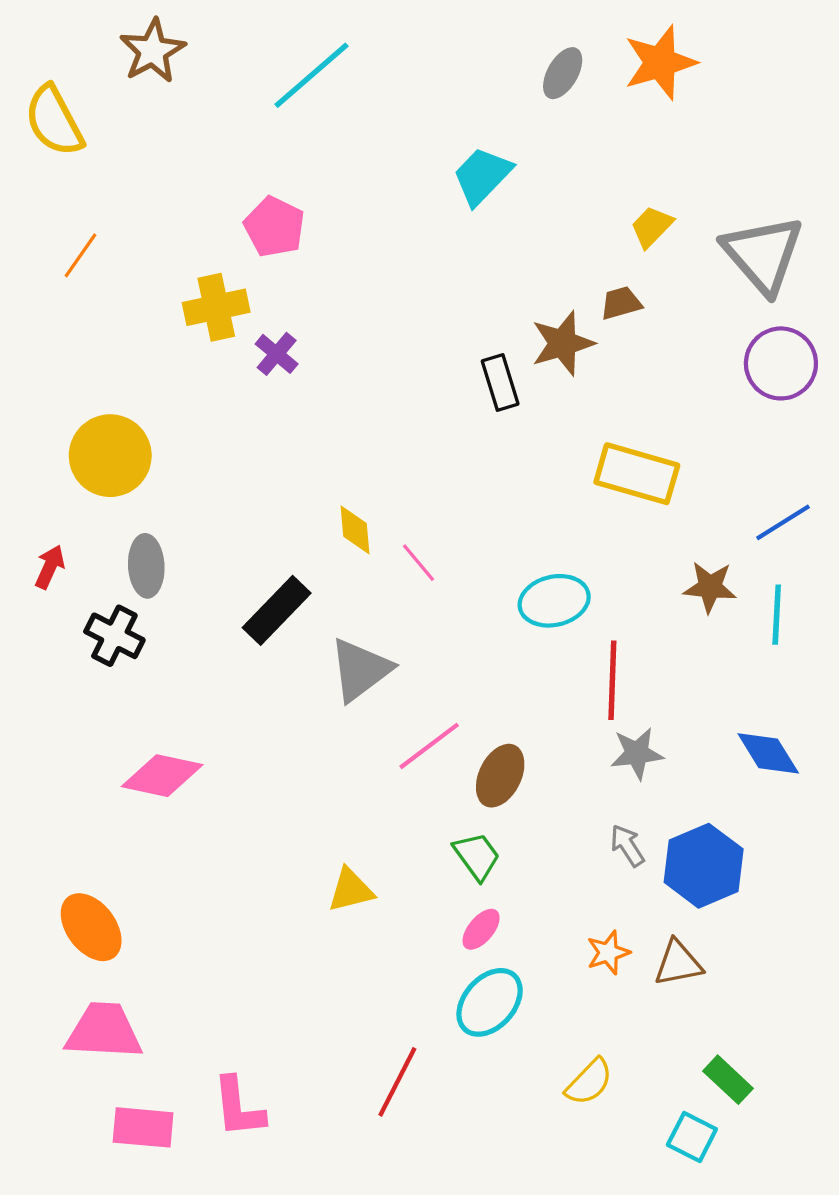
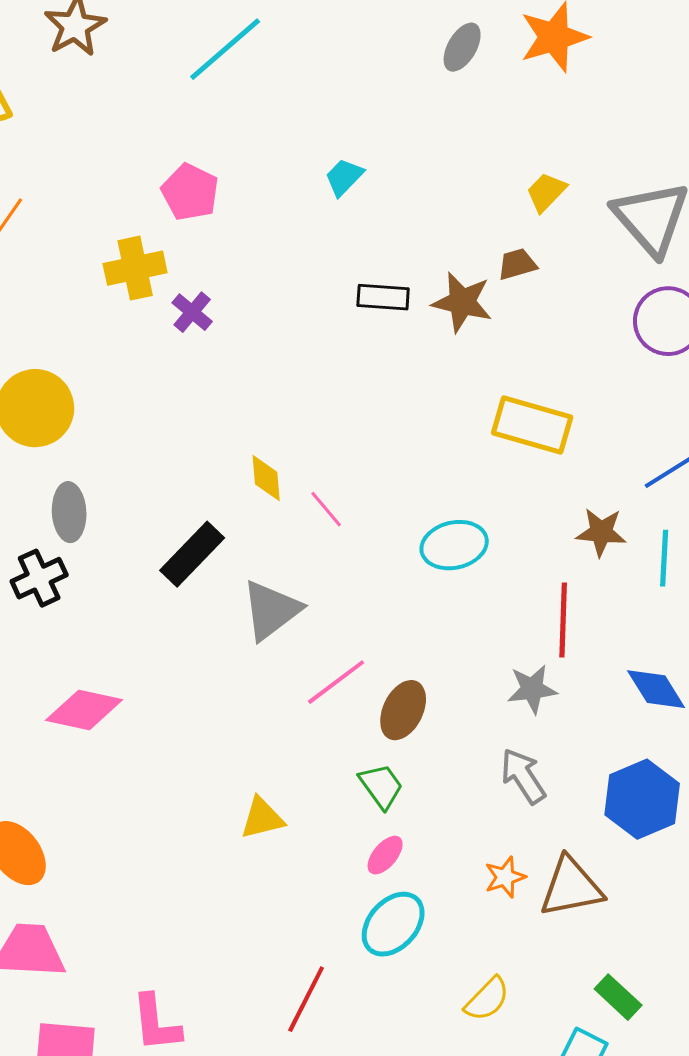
cyan trapezoid: (482, 176) -> (344, 177), moved, size x0.7
brown star: (563, 343) -> (462, 302), turned 30
black rectangle: (500, 383) -> (383, 297), moved, turned -69
black cross: (114, 636) -> (39, 578), turned 38
red line: (612, 680) -> (563, 620), moved
gray arrow: (627, 846) -> (523, 776), size x1.4
blue hexagon: (704, 866) -> (642, 799), moved
brown triangle: (678, 963) -> (571, 887), size x1.4

